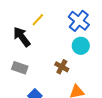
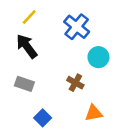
yellow line: (38, 20) -> (29, 17), moved
blue cross: (79, 21) -> (77, 27), moved

